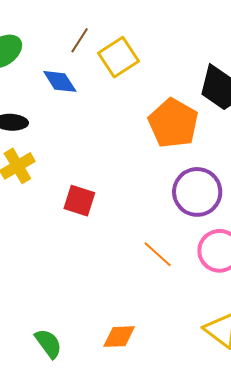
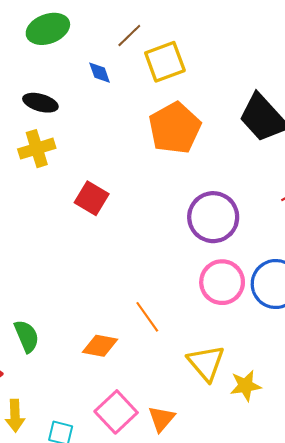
blue diamond: (60, 81) -> (100, 73), size x0.7
orange pentagon: (173, 123) -> (175, 128), moved
orange line: (158, 254) -> (147, 317), moved

